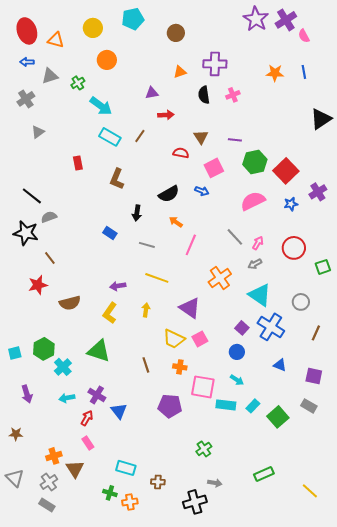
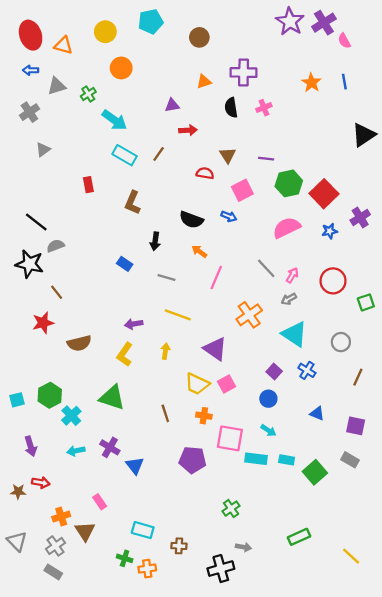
orange star: (275, 73) -> (311, 83), turned 30
black semicircle: (169, 194) -> (191, 220), turned 50
blue cross: (271, 327) -> (307, 370), size x0.6
cyan rectangle: (253, 406) -> (287, 460), turned 56
red arrow: (87, 418) -> (41, 482), moved, turned 70

